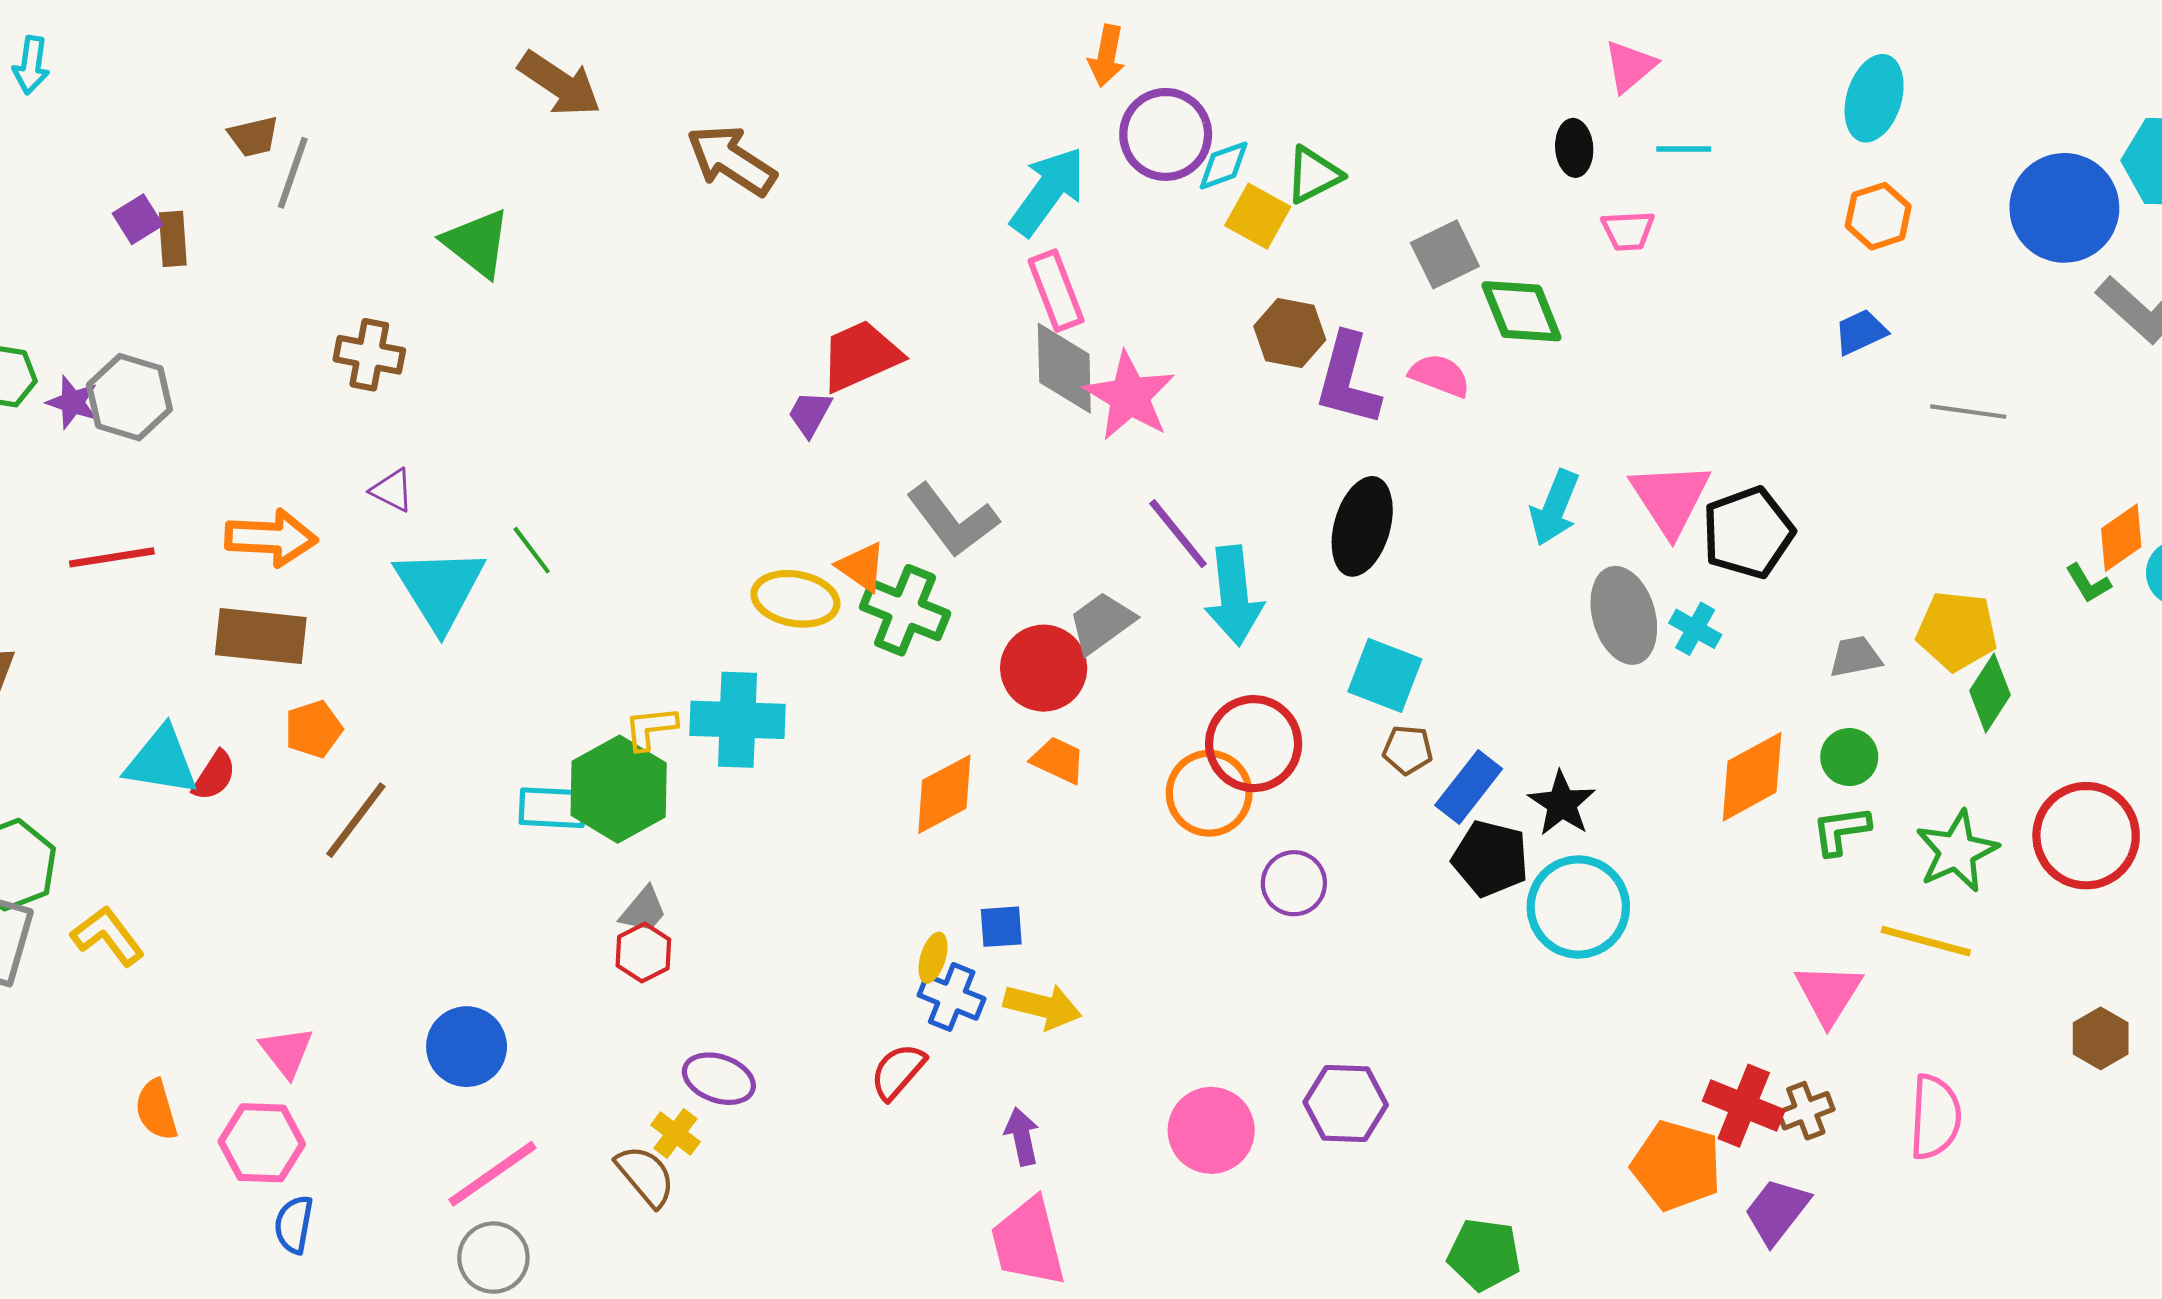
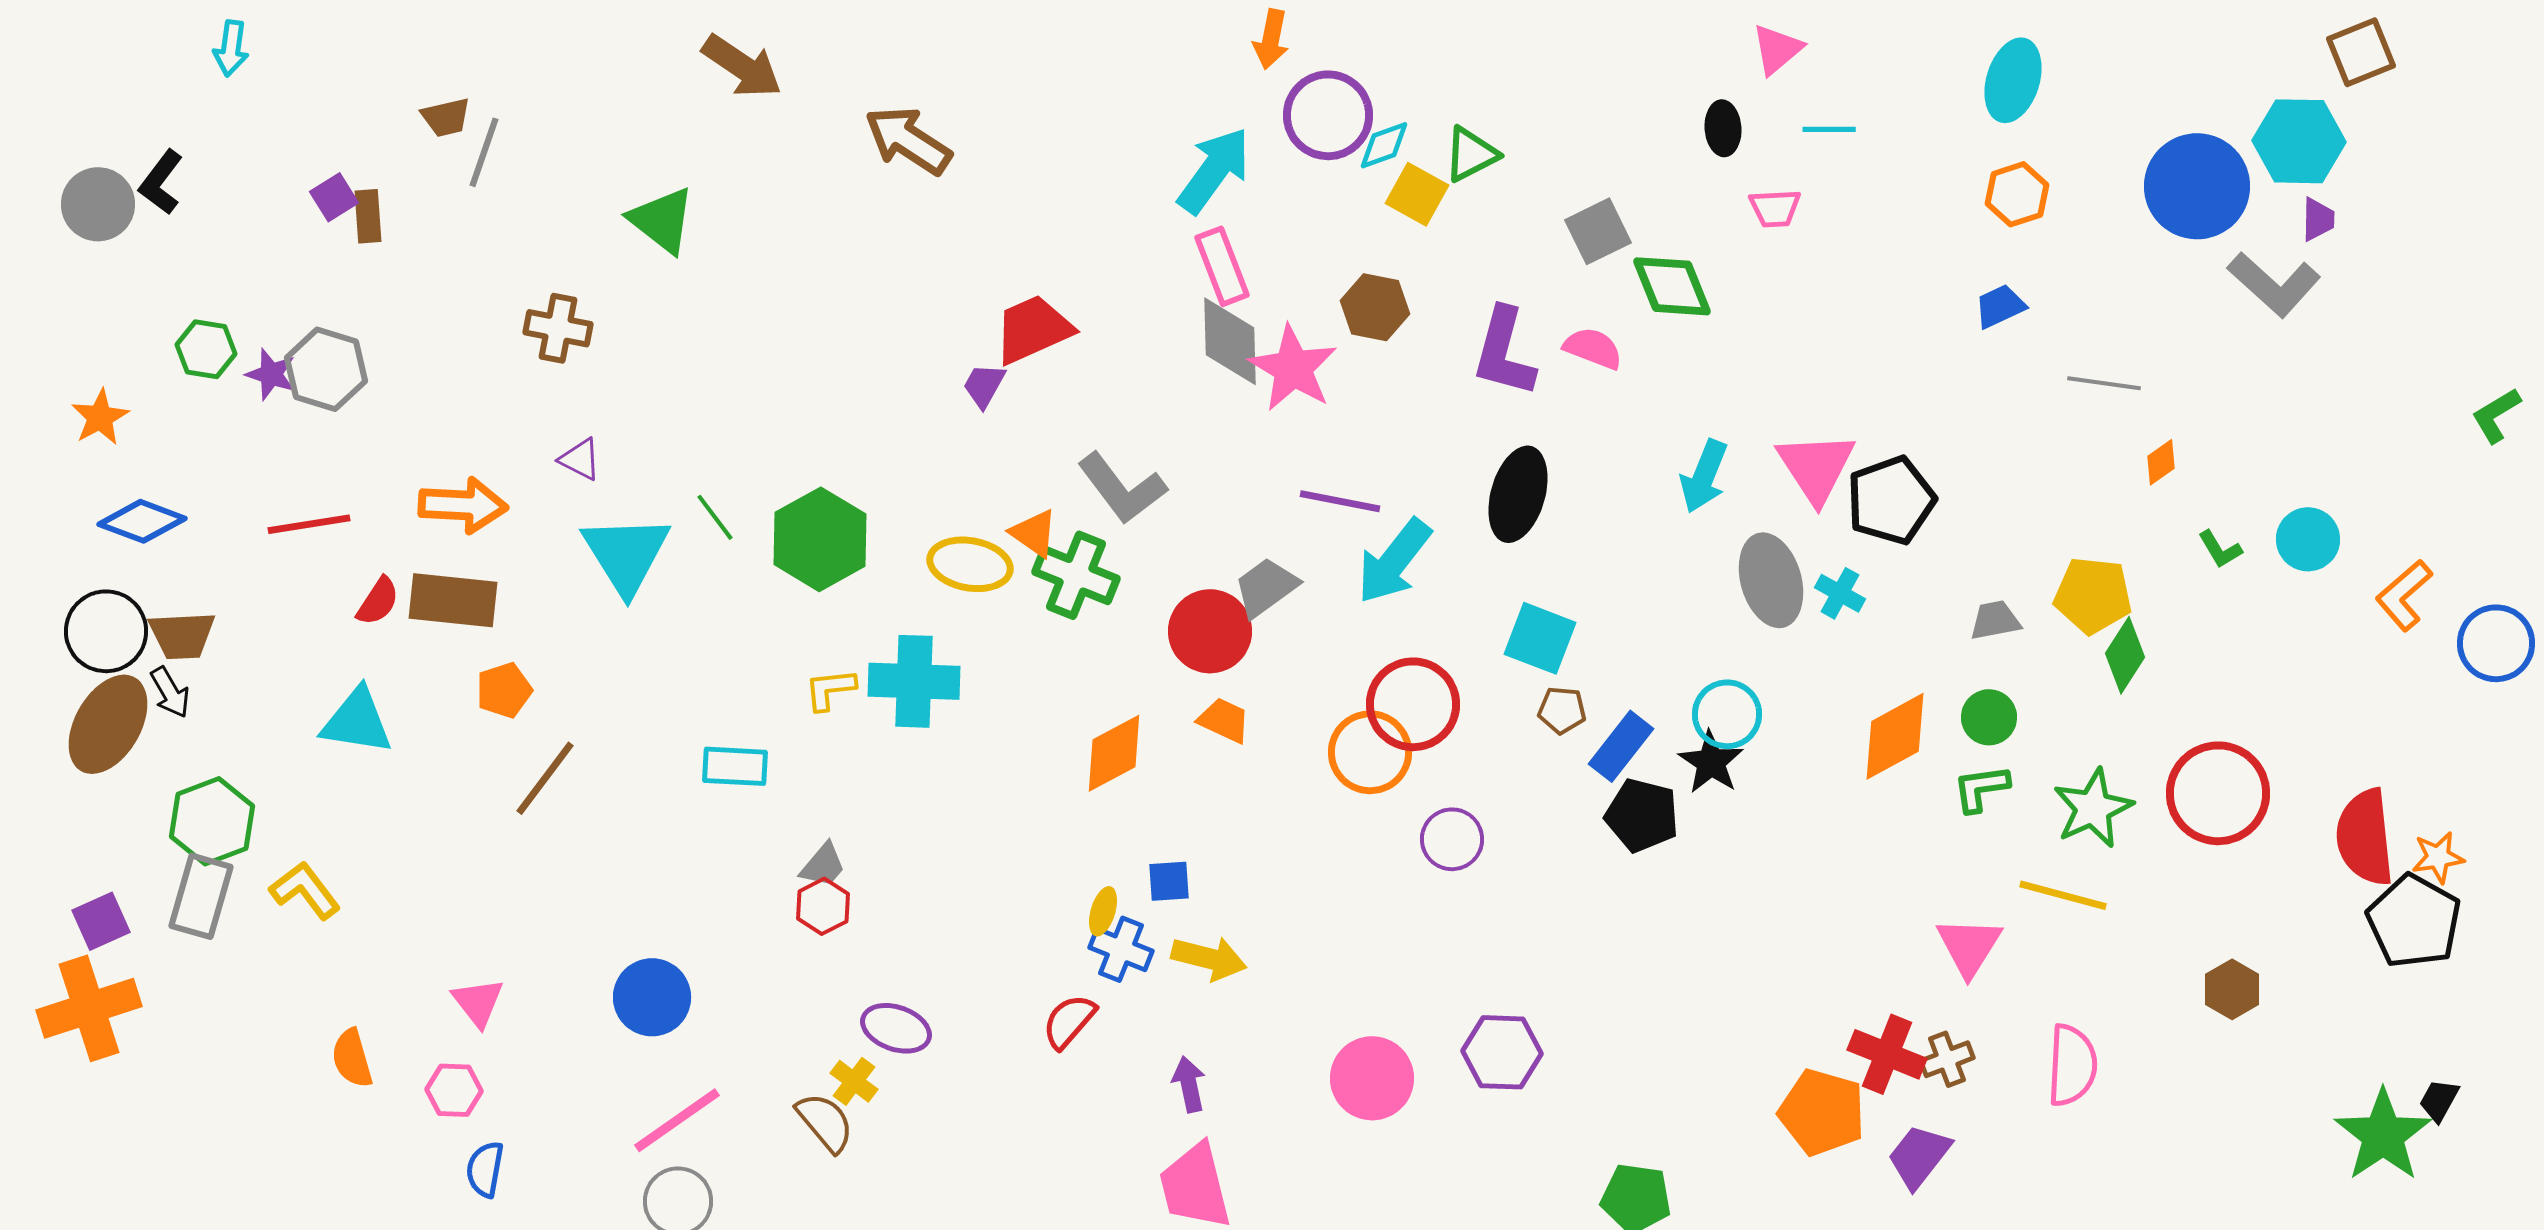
brown hexagon: (1290, 333) -> (1375, 307), moved
purple line: (1178, 534) -> (1340, 501), turned -40
orange diamond: (2121, 538) -> (2161, 462), moved, size x0.7
cyan arrow: (1234, 596) -> (1394, 561), turned 44
red semicircle: (214, 776) -> (378, 601), moved
green hexagon: (619, 789) -> (820, 539), moved
cyan circle: (1578, 907) -> (1727, 714), moved, size x0.7
pink hexagon: (262, 1143) -> (454, 1090), size x0.7

